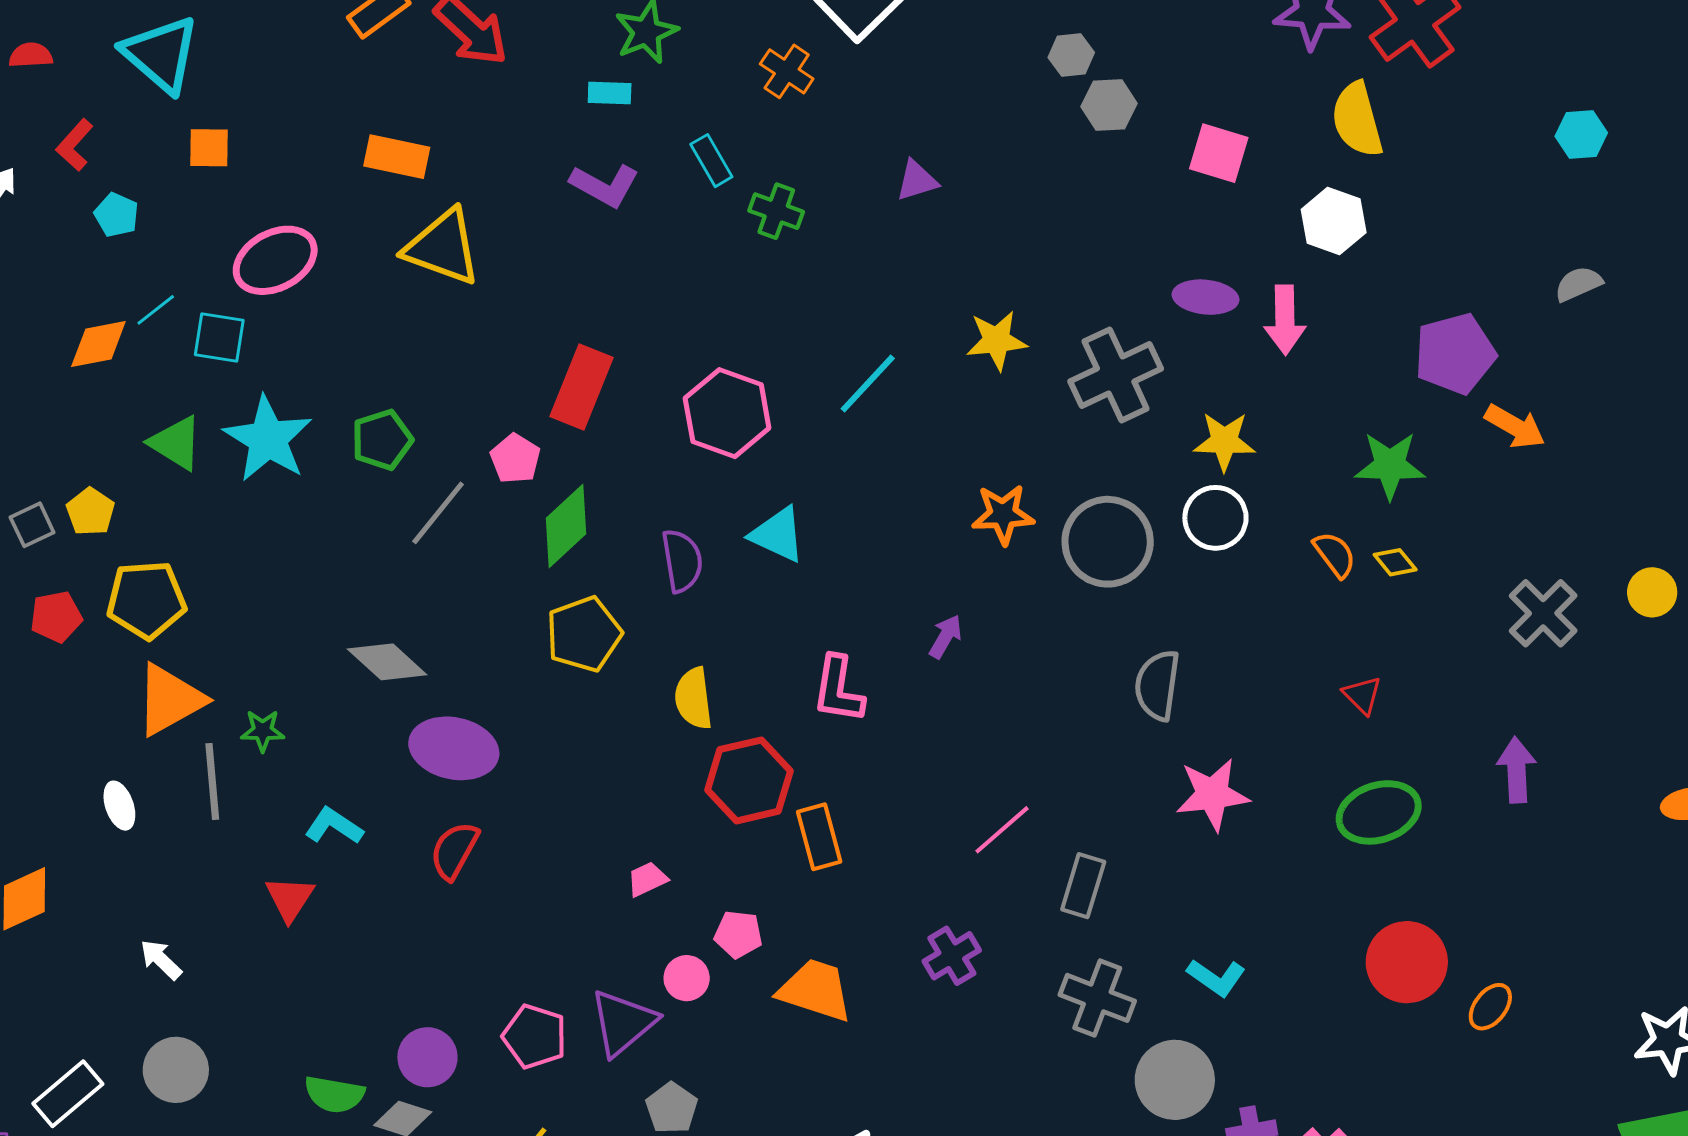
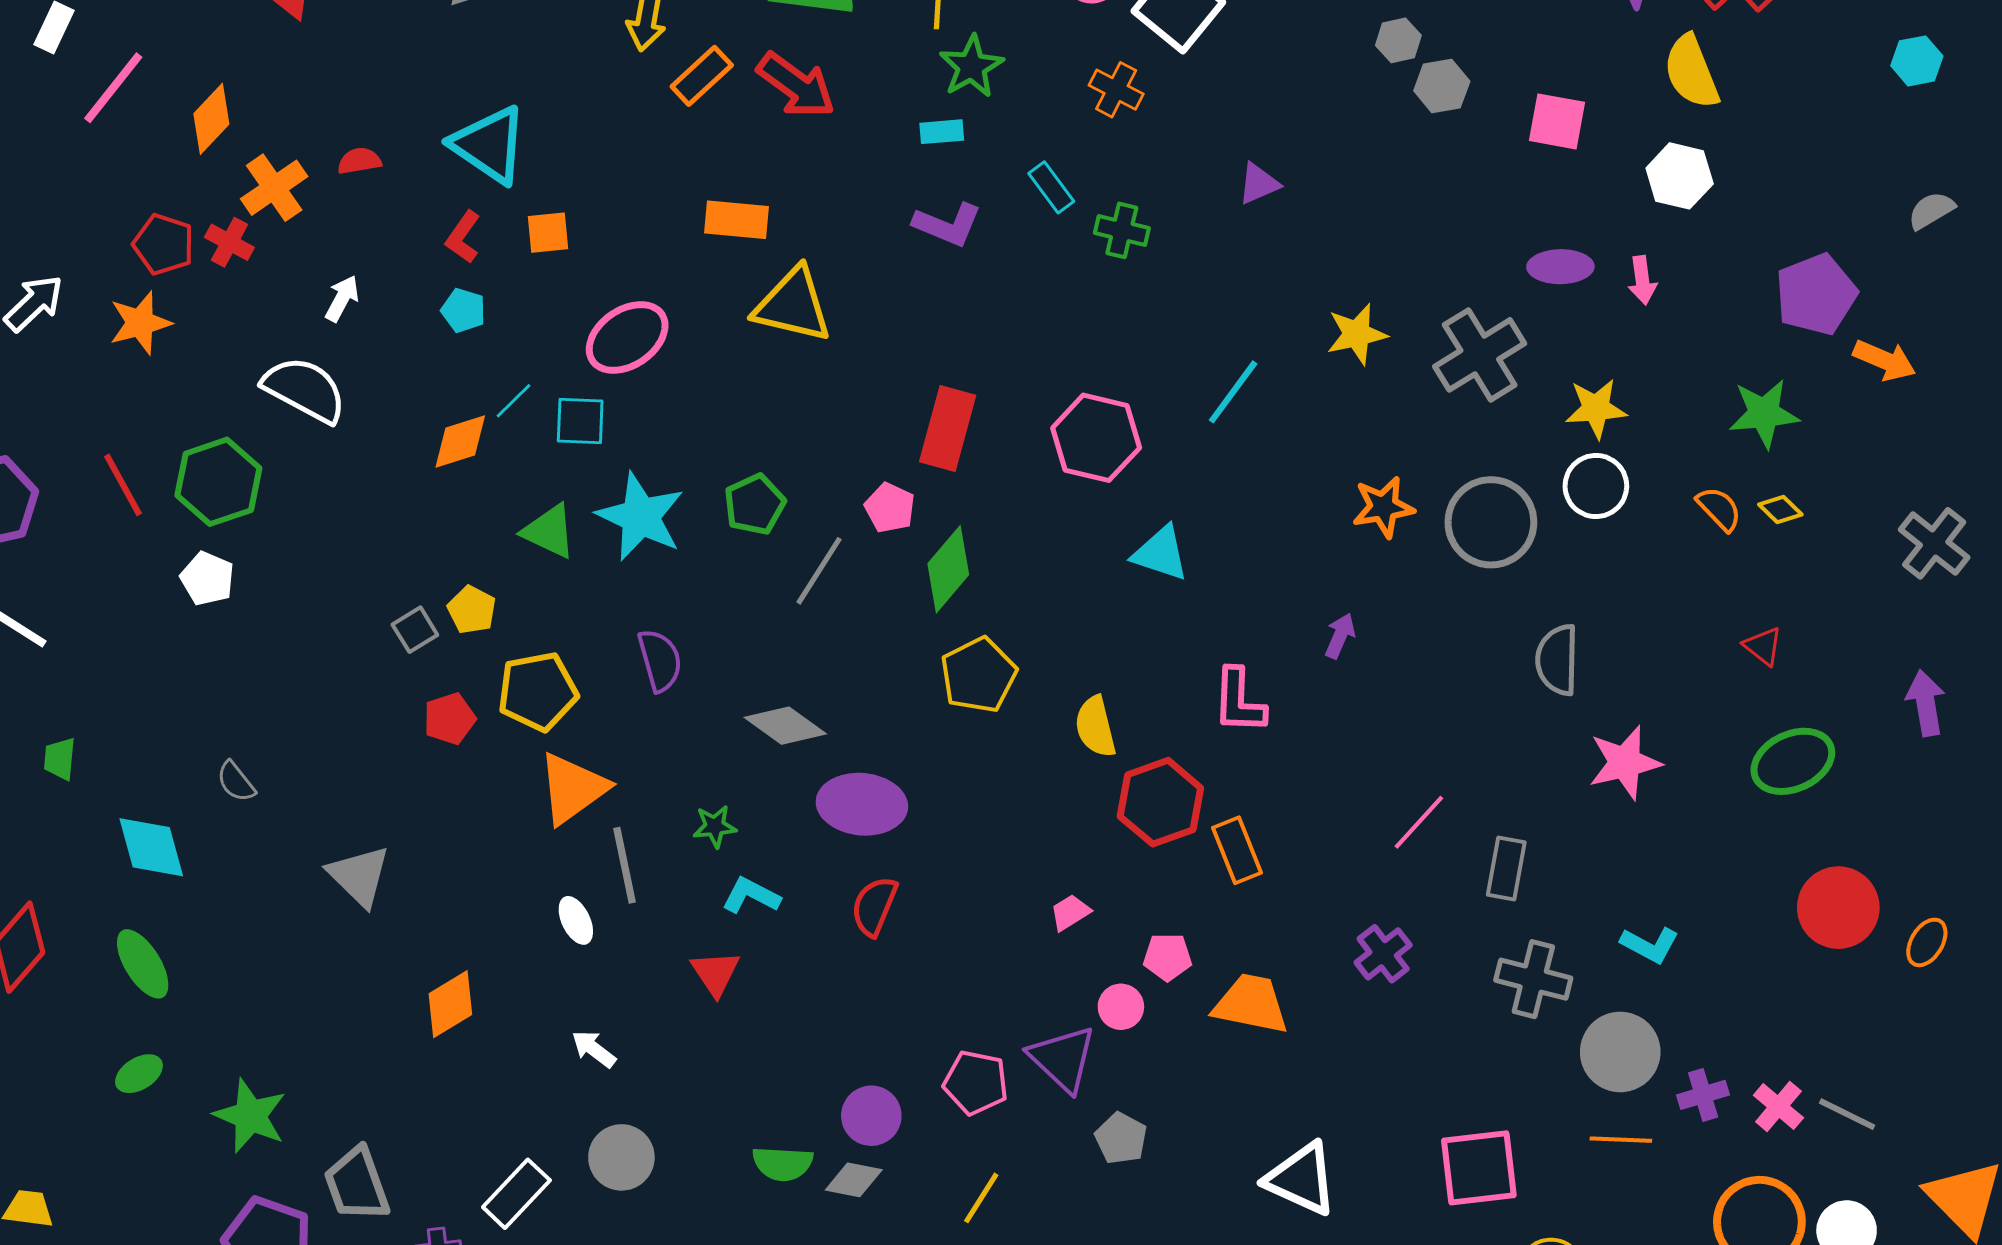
red L-shape: (75, 145) -> (463, 237), moved
pink arrow: (1285, 320) -> (1642, 280), size x0.7
purple semicircle: (682, 561) -> (660, 660), moved
green star: (263, 731) -> (715, 826), moved
white ellipse: (119, 806) -> (576, 920), moved
purple triangle: (623, 1023) -> (1062, 1059), turned -30

